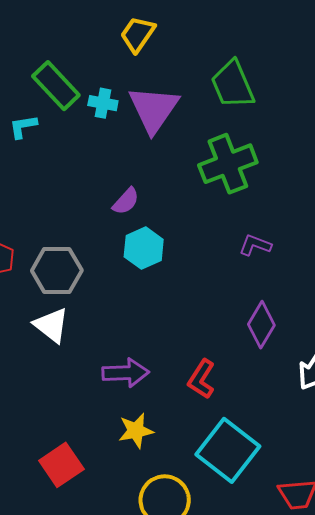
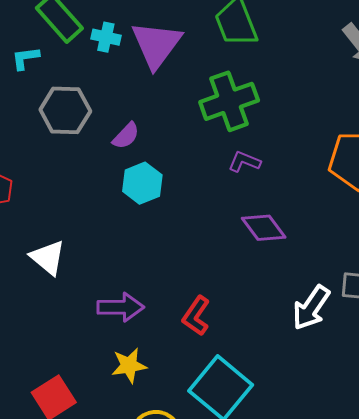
purple L-shape: (255, 245) -> (244, 162), moved
gray hexagon: (57, 270) -> (65, 110), moved
purple diamond: (261, 325) -> (264, 228), moved, turned -69

